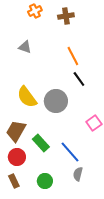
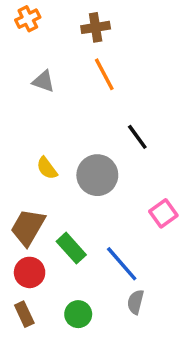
orange cross: (35, 11) -> (28, 19), moved
brown cross: (66, 16) -> (96, 27), moved
orange line: (73, 56) -> (104, 74), moved
yellow semicircle: (27, 97) -> (47, 168), size x0.6

